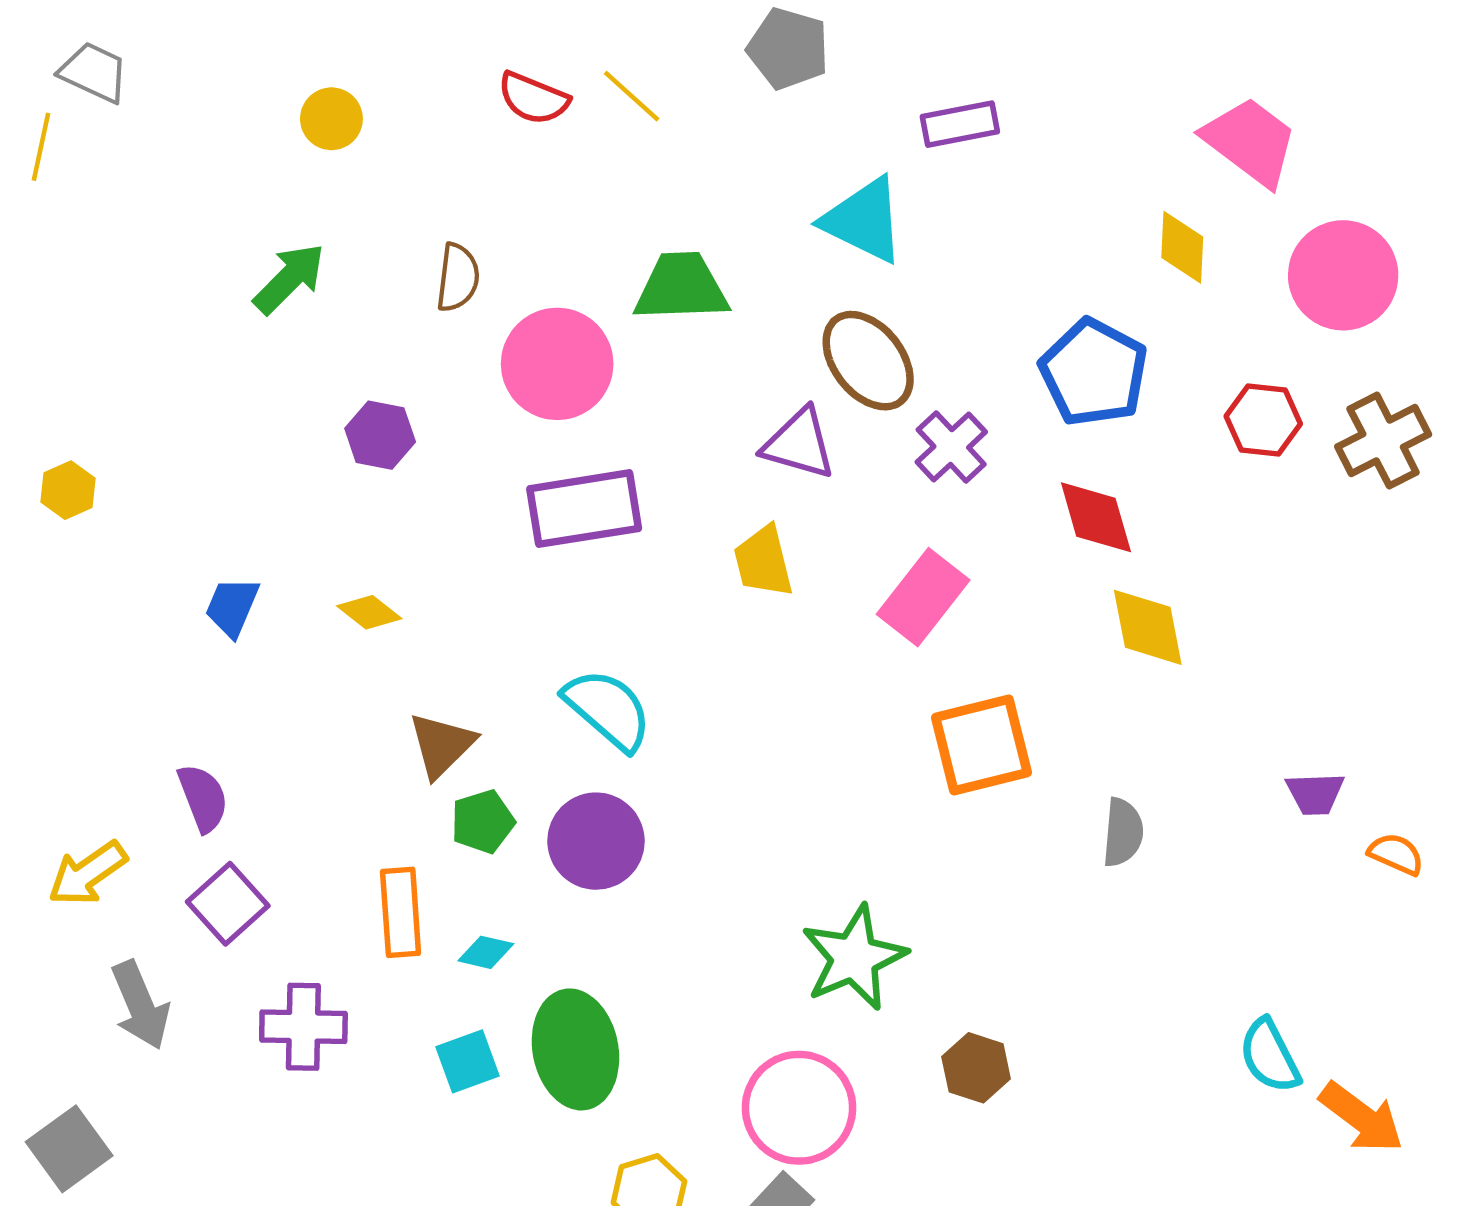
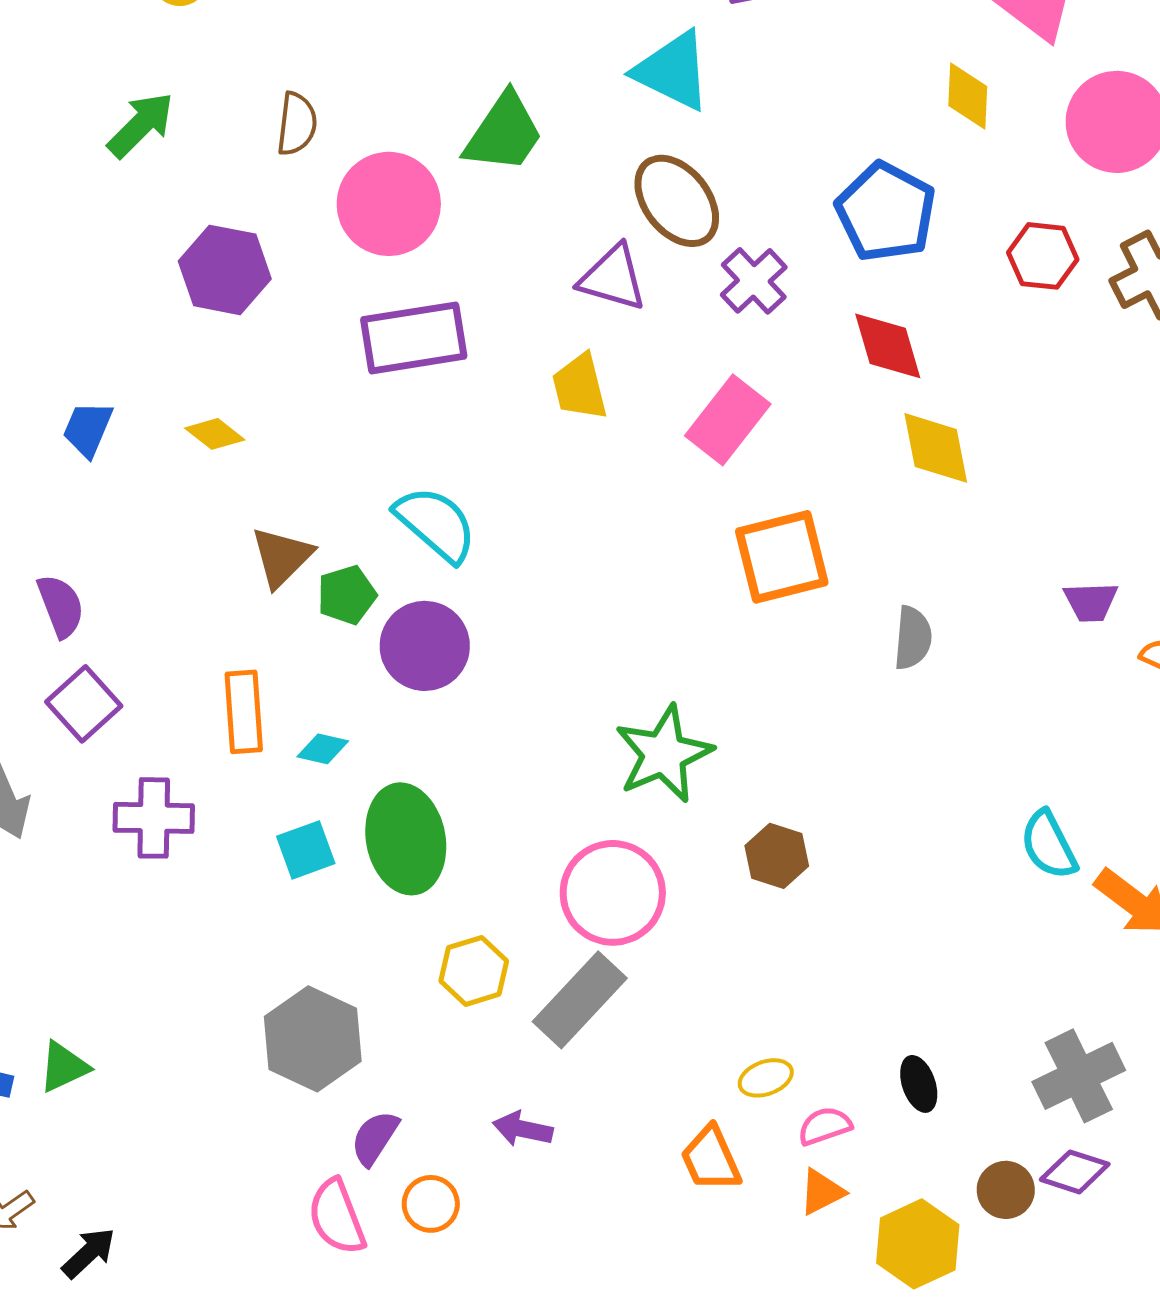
green trapezoid: (681, 287) -> (504, 133), turned 126
purple hexagon: (380, 435) -> (225, 270), size x1.4
green pentagon: (483, 822) -> (347, 595), moved

